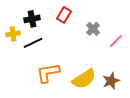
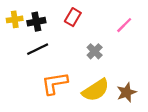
gray cross: (93, 29) -> (95, 51), moved
yellow cross: (13, 34) -> (15, 19), moved
pink line: (116, 41) -> (124, 25), moved

